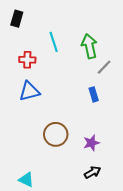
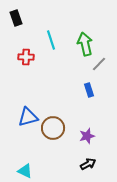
black rectangle: (17, 19) -> (16, 18), turned -35
blue triangle: (29, 91) -> (28, 117), moved

